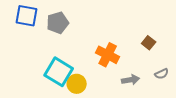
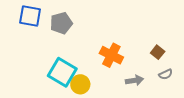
brown square: (149, 43) -> (158, 52), moved

